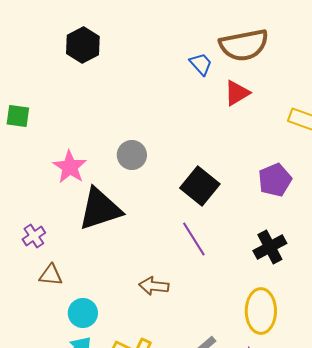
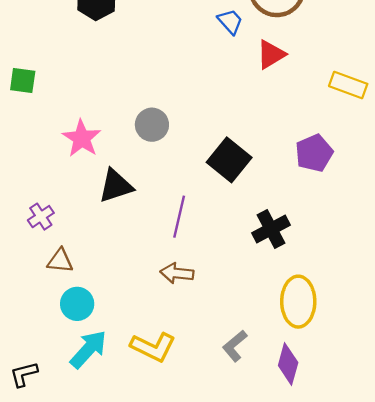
black triangle: (100, 209) -> (116, 186), size x0.7
purple line: (194, 239) -> (179, 217), moved, turned 45
black cross: (270, 247) -> (271, 229), moved
cyan circle: (83, 313) -> (77, 304), moved

